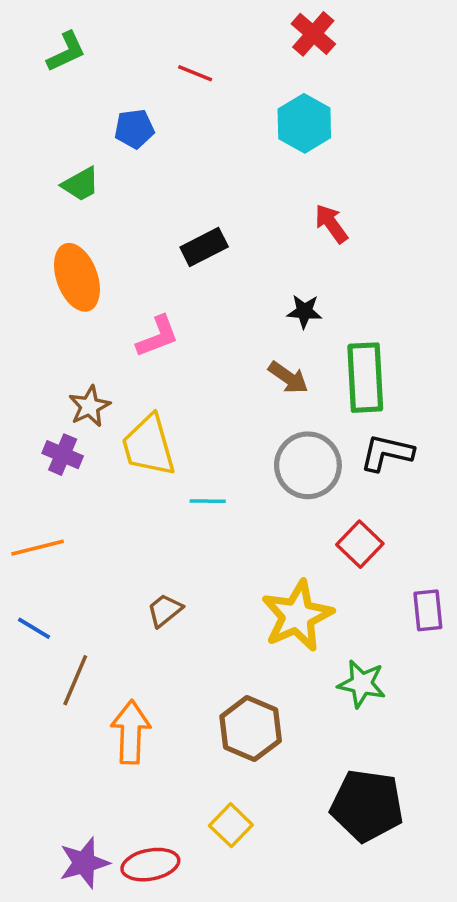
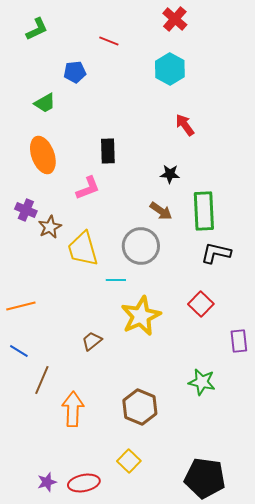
black rectangle: (204, 247) -> (108, 151), moved, turned -65
purple cross: (63, 455) -> (26, 210), moved
gray circle: (308, 465) -> (141, 246), moved
yellow star: (297, 616) -> (141, 316), moved
black pentagon: (367, 805) -> (205, 478), moved
purple star: (84, 863) -> (47, 482), size x0.7

